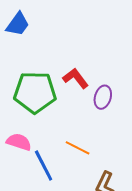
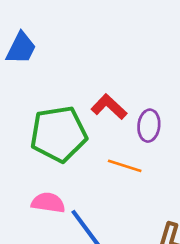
orange line: (78, 148) -> (125, 166), moved

